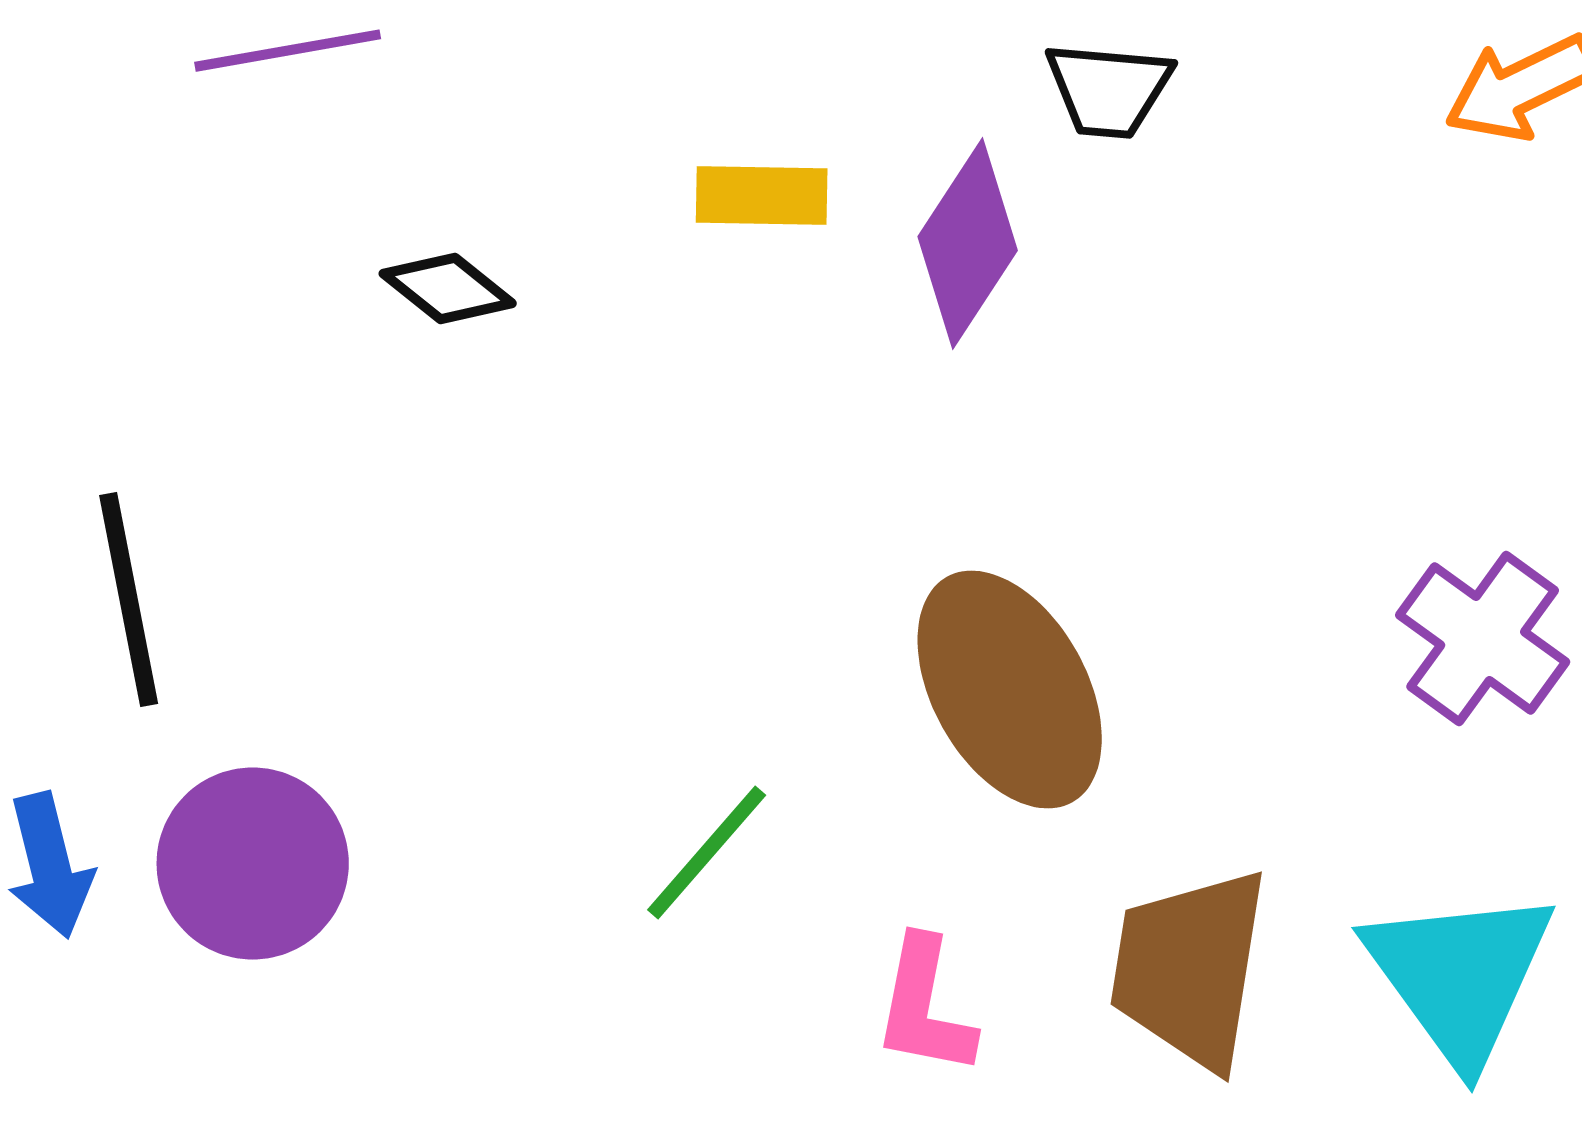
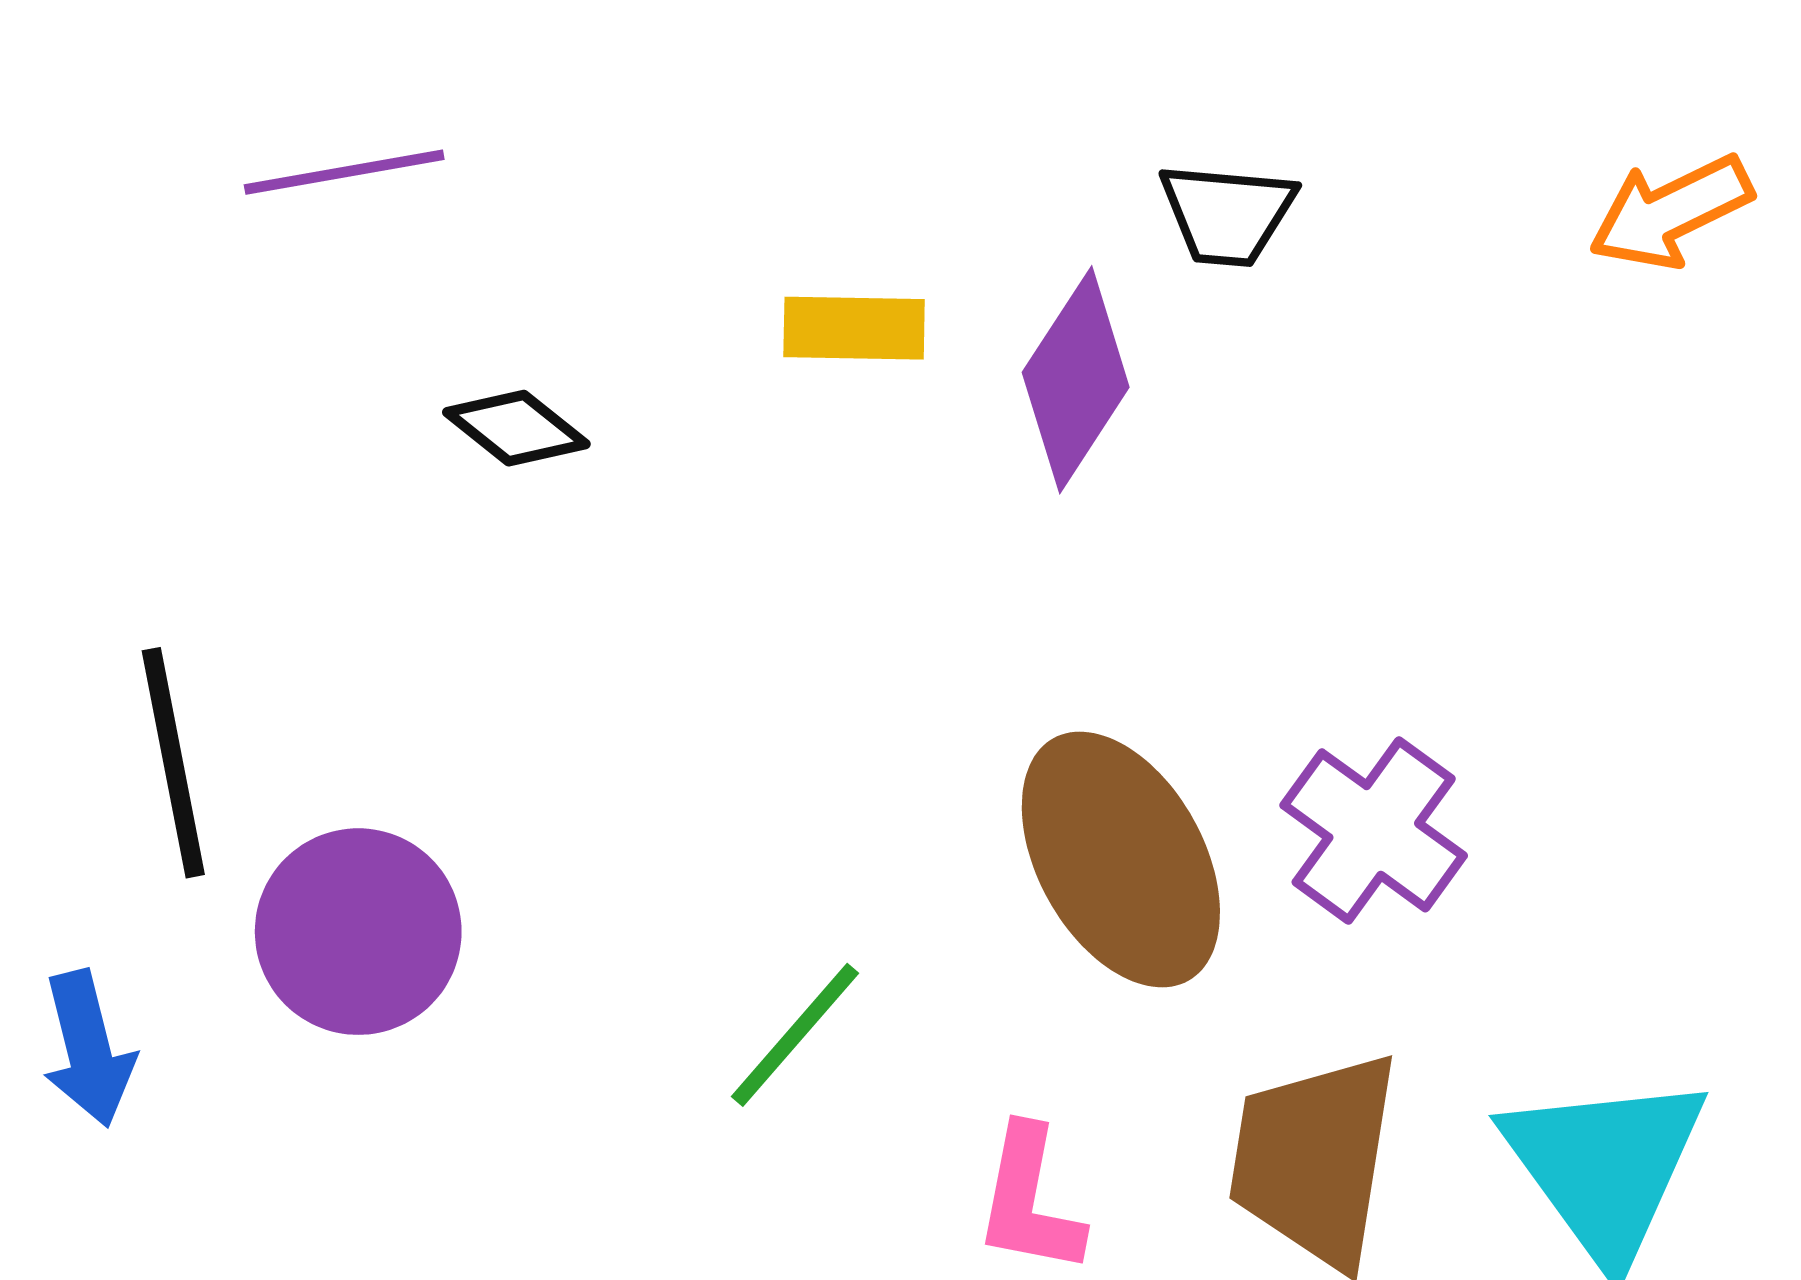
purple cross: (1483, 639) -> (1374, 830), moved
purple circle: (253, 864) -> (358, 932), moved

